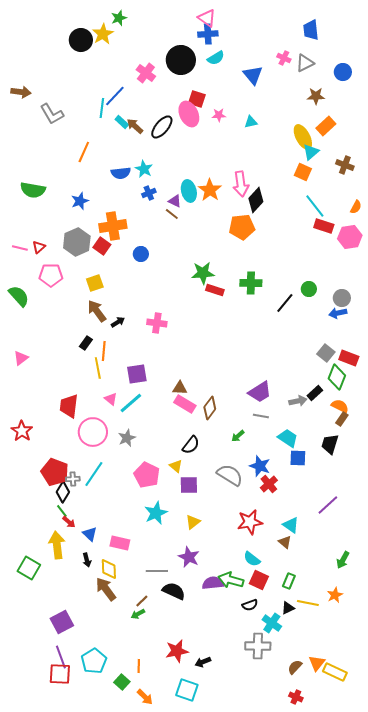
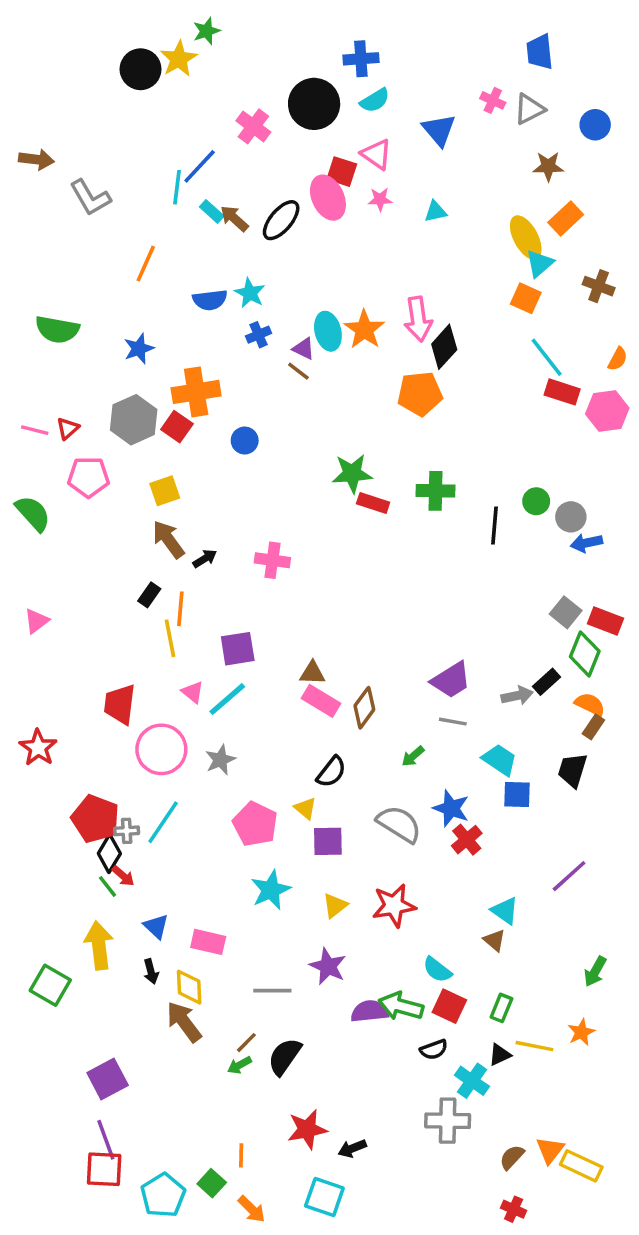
pink triangle: (207, 18) -> (377, 154), moved
gray circle: (342, 298) -> (571, 517), moved
black line: (285, 303) -> (495, 526), turned -35
red arrow: (69, 522) -> (123, 876), moved
red star: (250, 522) -> (394, 906), moved
black semicircle: (174, 591) -> (285, 1056), moved, turned -80
cyan pentagon: (94, 661) -> (163, 1195), moved

